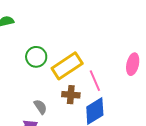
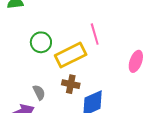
pink line: (95, 81) -> (95, 34), moved

